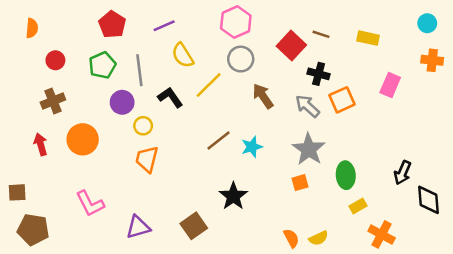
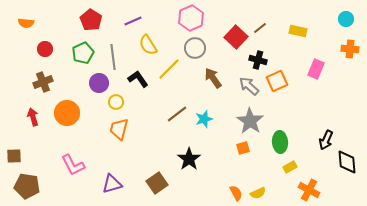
orange semicircle: (32, 28) -> (26, 23), turned 91
brown line: (321, 34) -> (260, 28), turned -56

